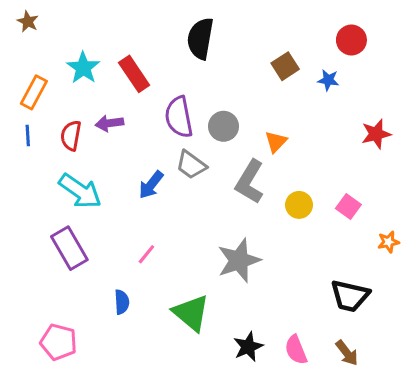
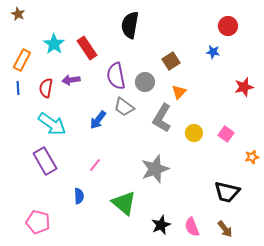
brown square: (285, 66) -> (171, 61), moved

